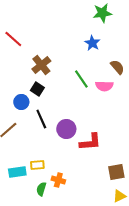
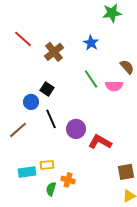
blue star: (92, 43) -> (91, 43), moved
brown cross: (41, 65) -> (54, 52), moved
red L-shape: (90, 142) -> (100, 142), turned -145

